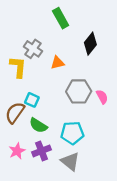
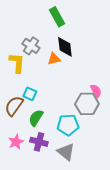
black diamond: (90, 44) -> (65, 47), moved, turned -45
gray hexagon: (79, 91) -> (87, 104), moved
green semicircle: (38, 125) -> (36, 118), turned 90
purple cross: (41, 151) -> (39, 142), turned 36

